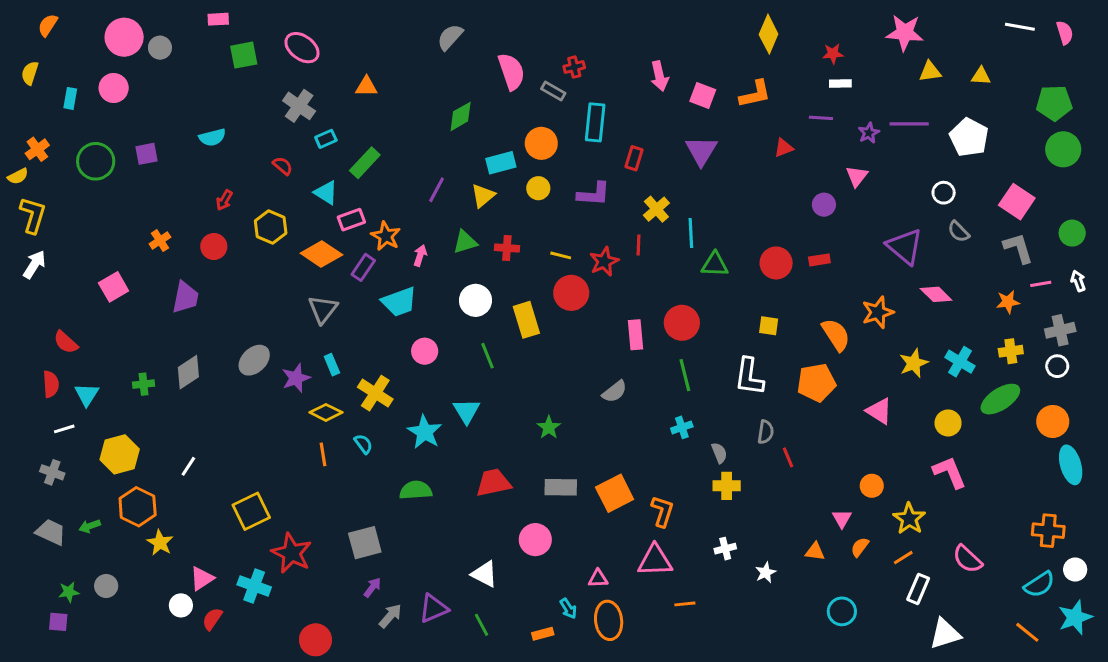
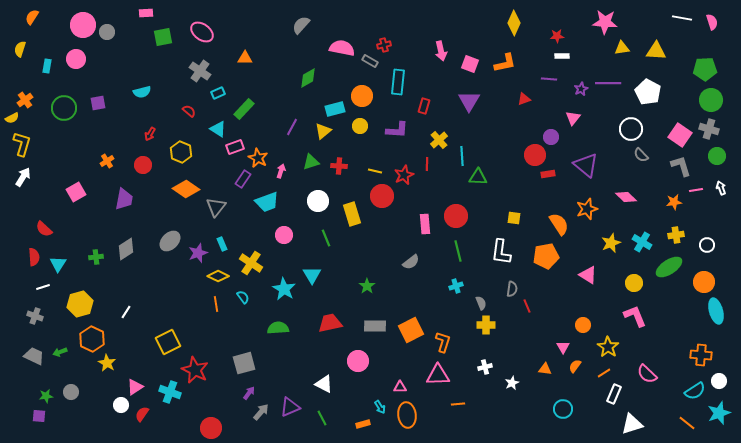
pink semicircle: (511, 72) -> (342, 48), turned -60
yellow triangle: (981, 76) -> (656, 51), size x1.5
white circle: (944, 193) -> (631, 129), size x1.5
purple triangle: (905, 247) -> (586, 165), moved
orange diamond: (321, 254) -> (186, 189), moved
red circle: (776, 263) -> (535, 155), moved
gray cross: (1060, 330) -> (709, 129), moved, turned 30

